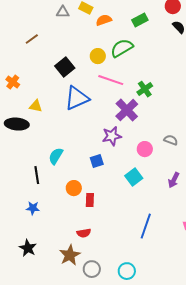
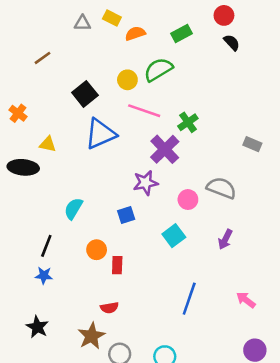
gray semicircle: (171, 140) -> (221, 188), size x1.6
black line: (37, 175) -> (46, 246), moved, turned 30

